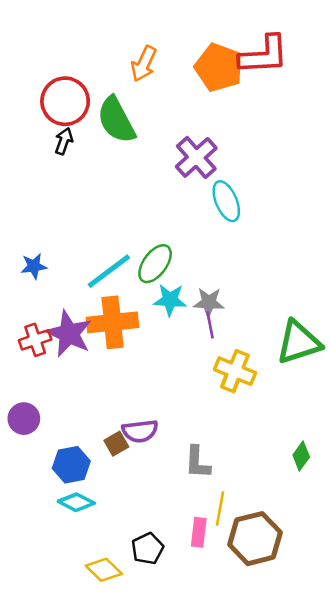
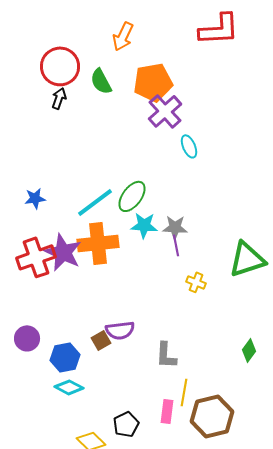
orange pentagon: (219, 67) -> (153, 82), moved, turned -30
green semicircle: (116, 120) -> (101, 81), size x0.7
cyan ellipse: (226, 201) -> (189, 146), size x0.7
red cross: (35, 340) -> (36, 257), size x1.5
yellow cross: (235, 371) -> (196, 282), size x0.6
purple circle: (24, 419) -> (27, 338), moved

